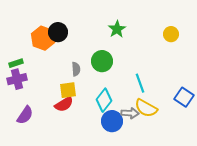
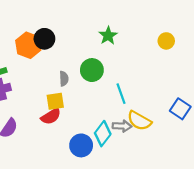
cyan line: (140, 83) -> (121, 94), moved
cyan diamond: (104, 100) -> (103, 134), moved
blue circle: (112, 121) -> (81, 145), moved

